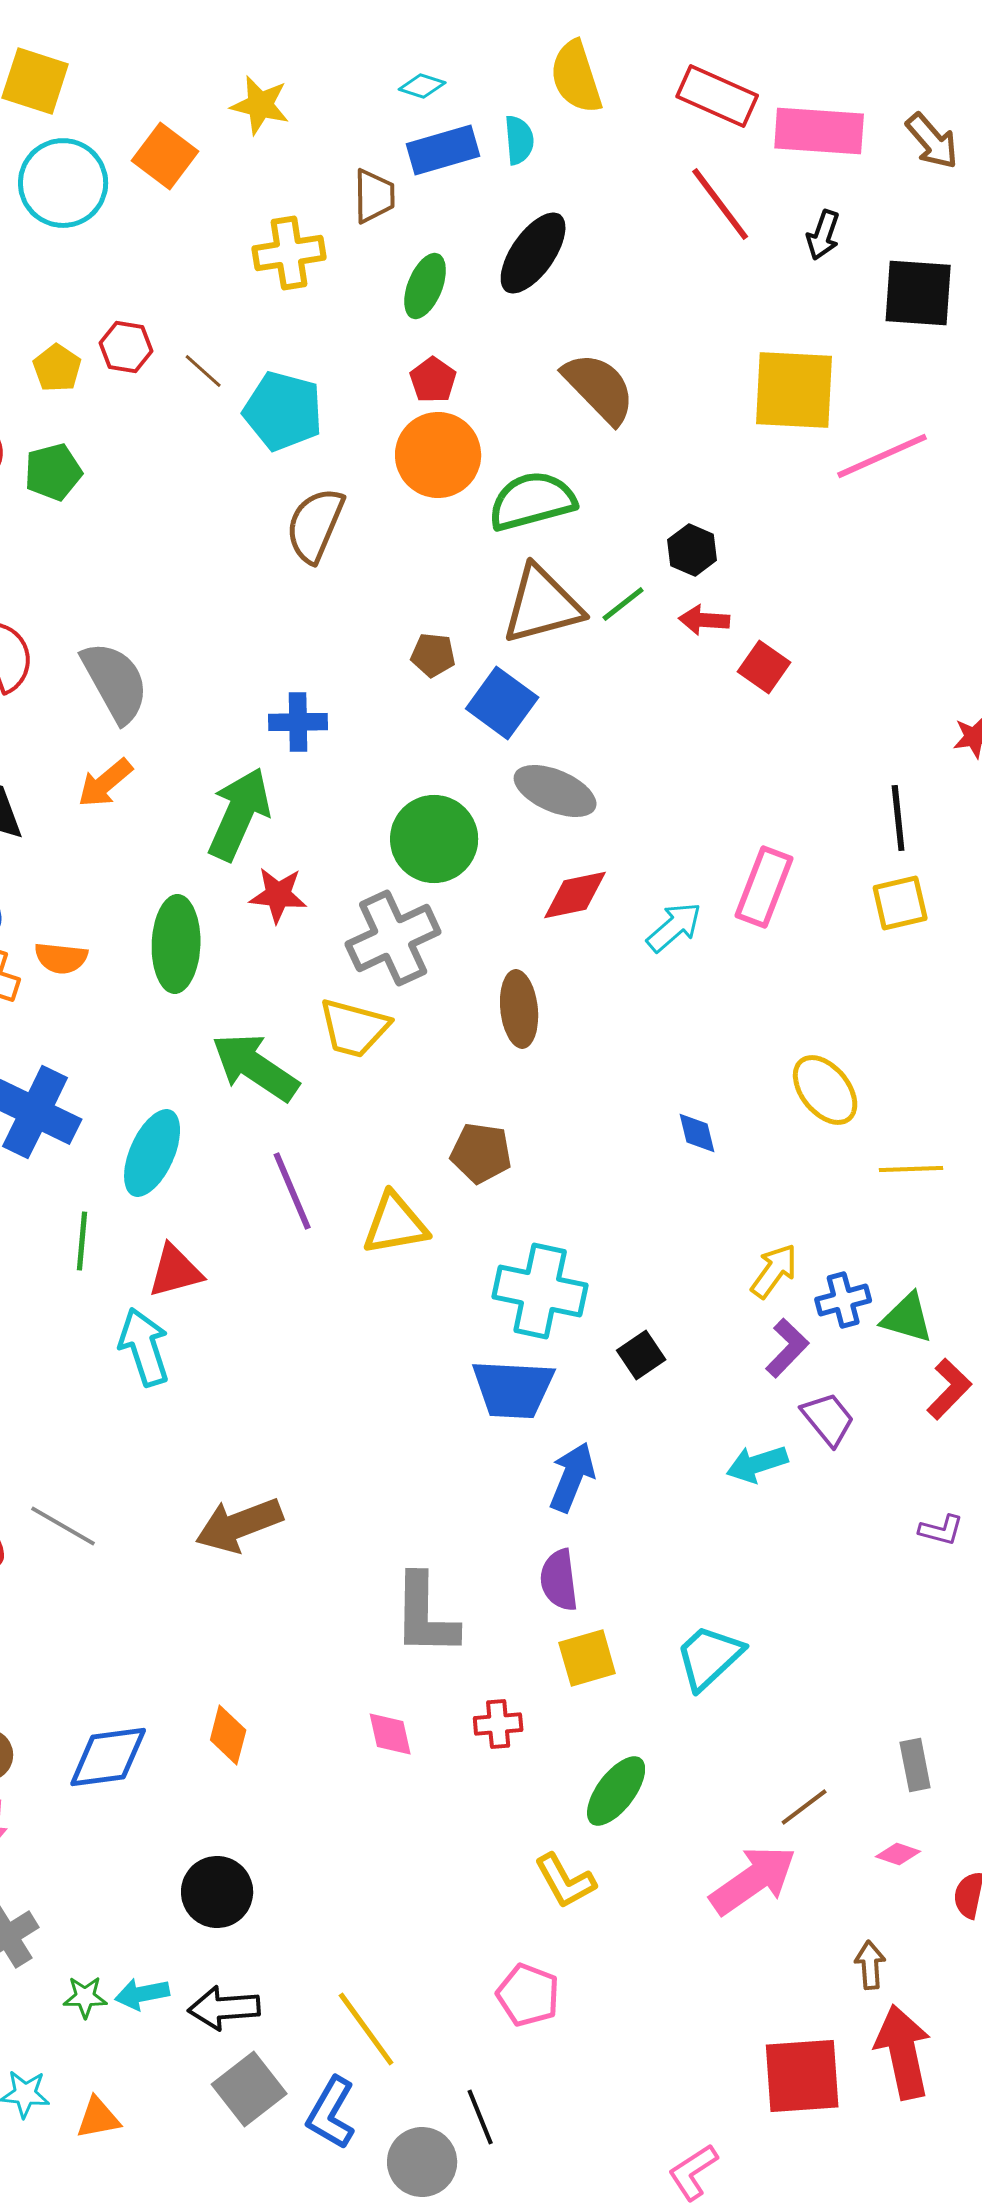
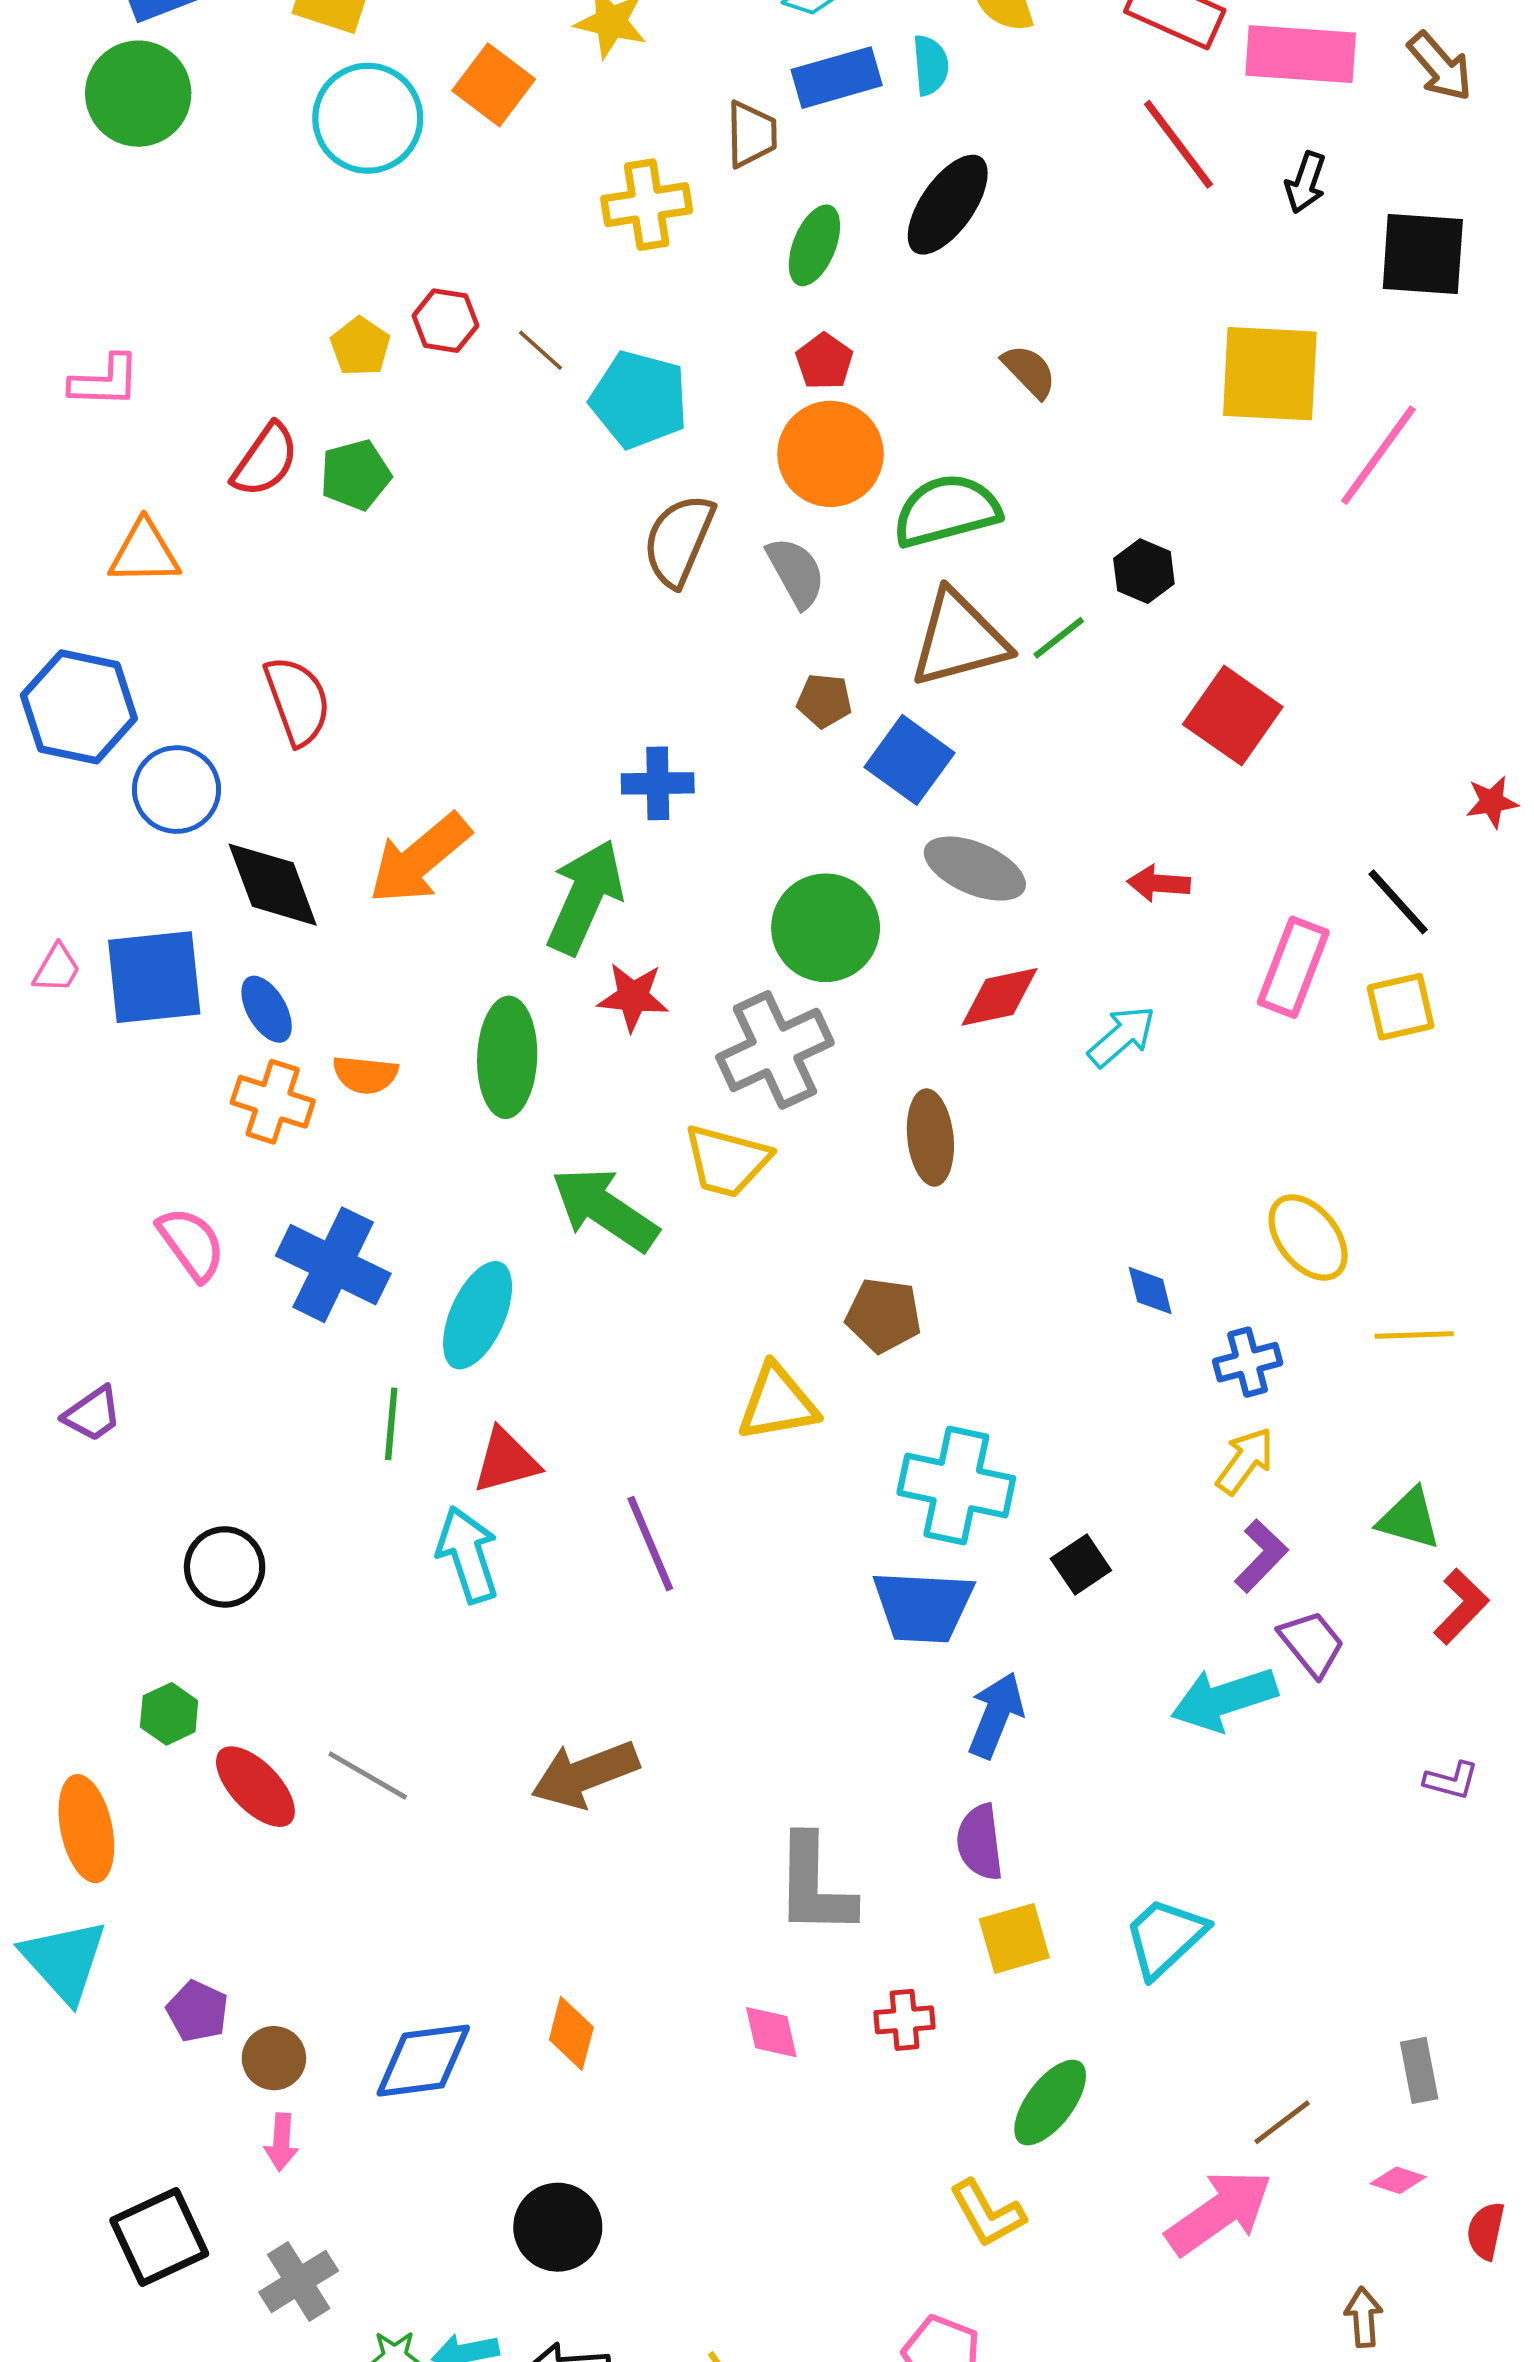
brown semicircle: (599, 388) -> (1029, 371), size x0.6
pink line: (882, 456) -> (1378, 455), turned -30
red arrow: (704, 620) -> (1159, 883), moved
red square: (764, 667) -> (1233, 716), size x1.5
gray semicircle: (115, 682) -> (796, 572), moved, size x0.7
orange arrow: (105, 783) -> (420, 859), size x1.5
black line: (898, 818) -> (1398, 902), turned -36
pink rectangle: (764, 887) -> (1293, 967), moved
purple line: (292, 1191) -> (650, 1544), moved
blue cross: (843, 1300) -> (1248, 1362), moved
cyan arrow: (757, 1464) -> (1224, 1699), size x1.4

